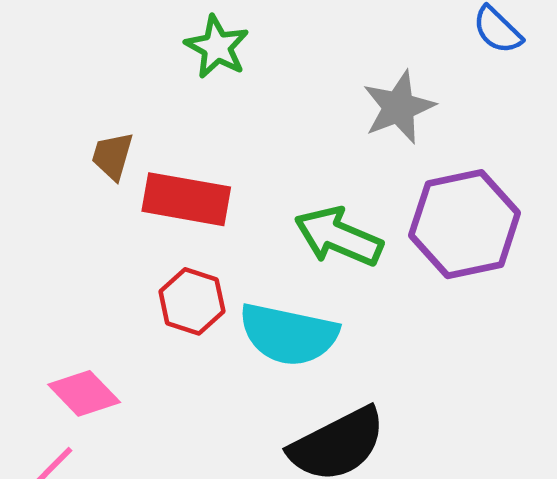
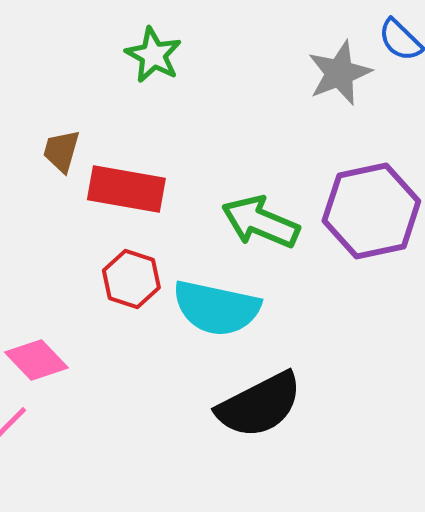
gray star: (399, 107) -> (339, 73), moved

